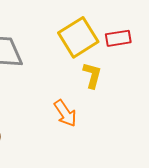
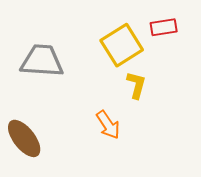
red rectangle: (118, 38) -> (164, 27), moved

